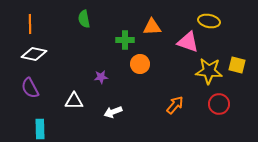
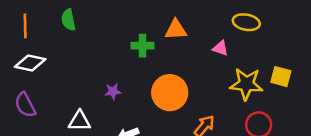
green semicircle: (84, 19) -> (68, 20), moved
pink triangle: (188, 42) -> (220, 48), size x0.6
orange circle: (140, 64) -> (170, 93), moved, size x1.5

